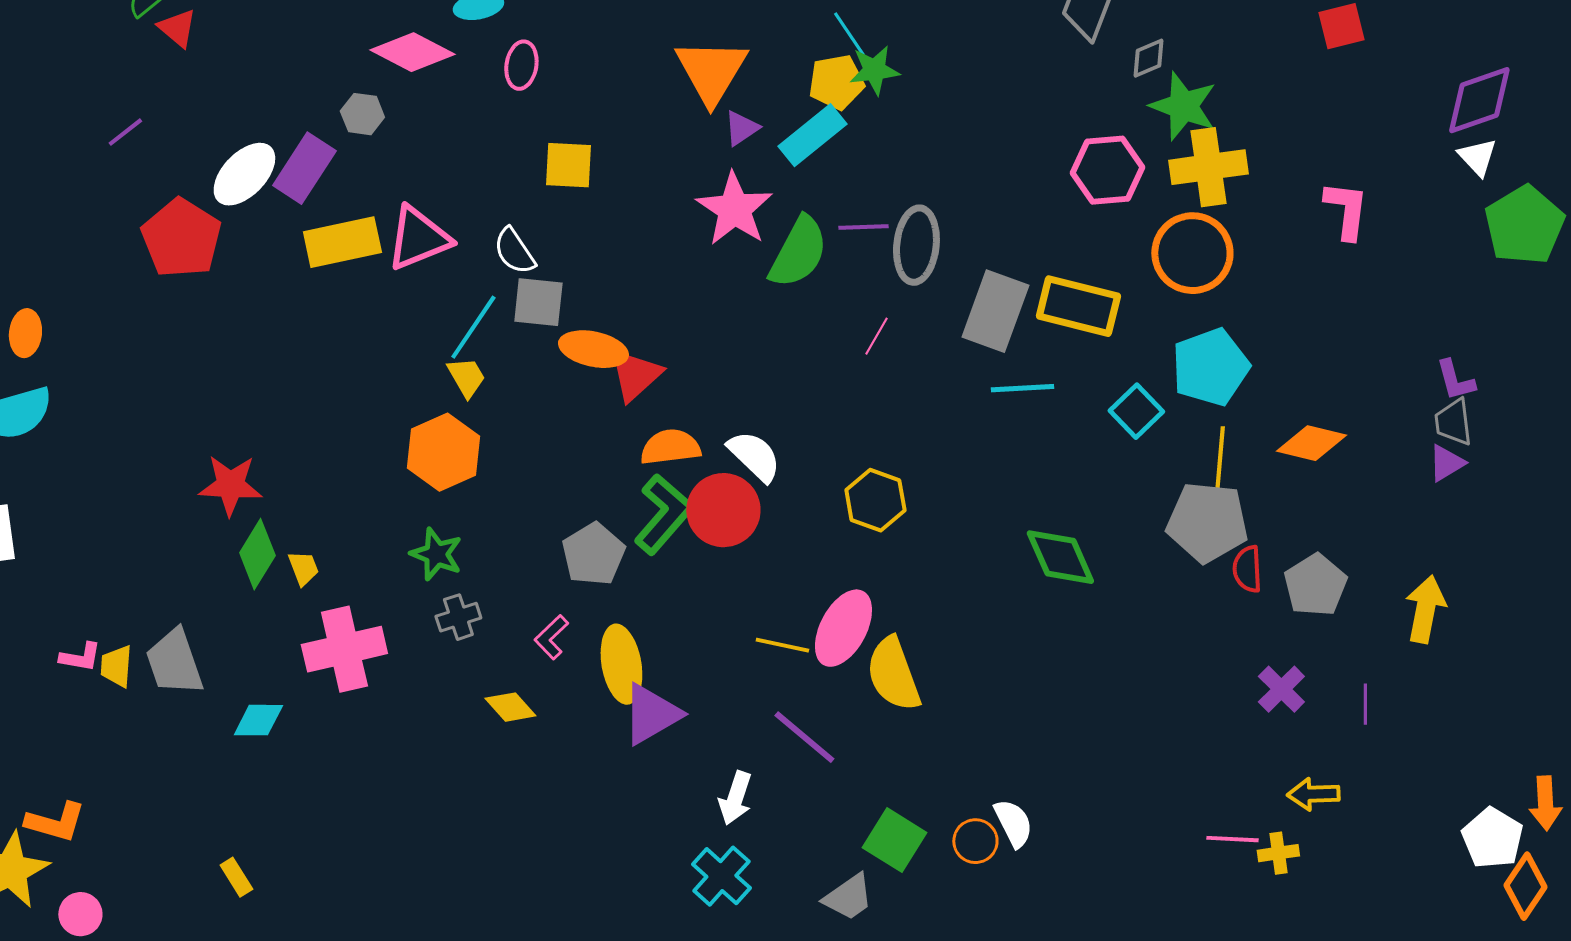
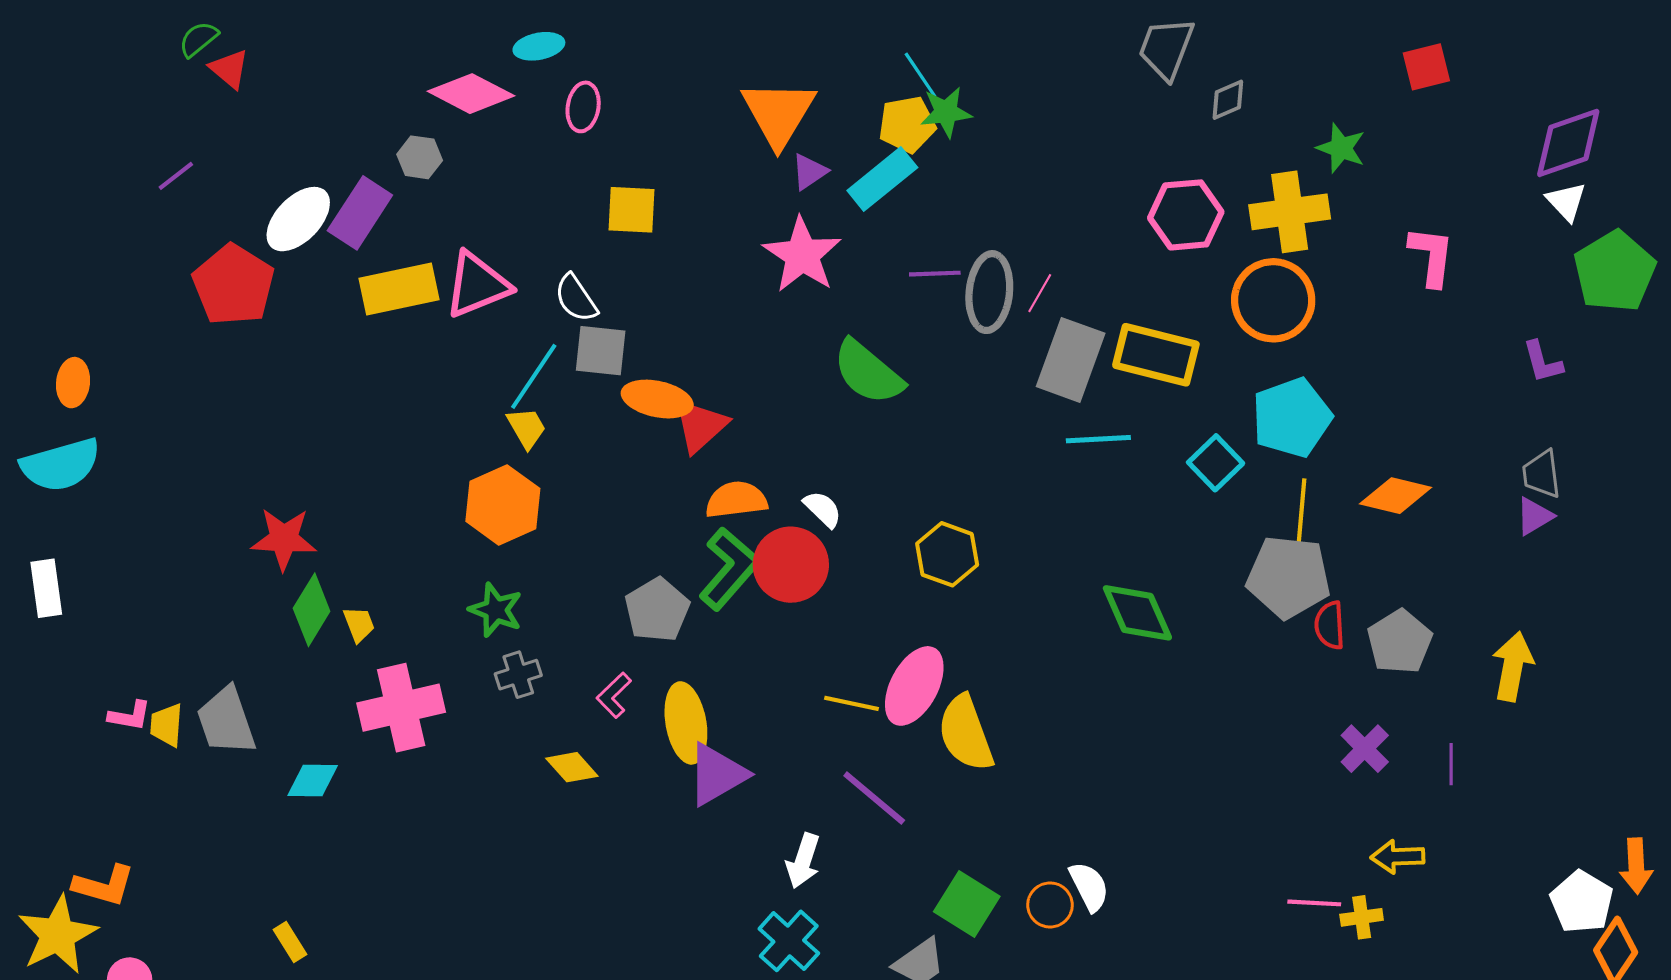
green star: (1183, 106) -> (1341, 148), moved, size x0.7
green semicircle: (798, 252) -> (868, 372), moved, turned 102
pink line: (876, 336) -> (1040, 293), moved
purple L-shape: (1455, 380) -> (1543, 362), moved
white semicircle: (754, 456) -> (823, 509), size x0.7

